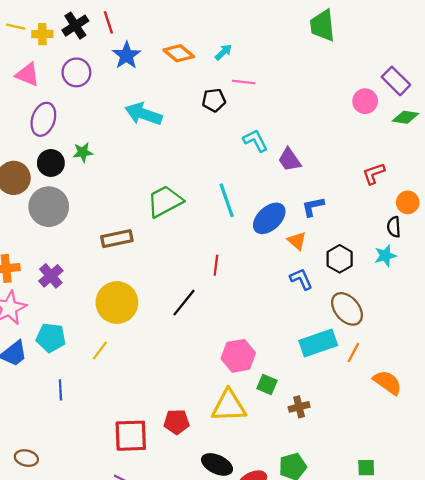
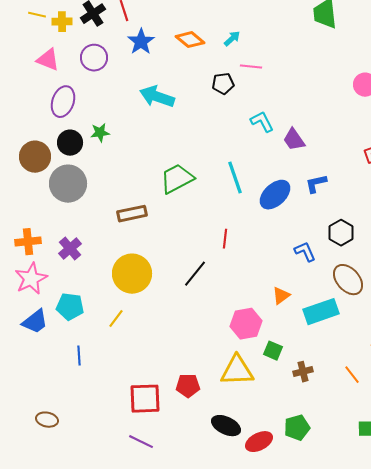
orange triangle: (297, 241) -> (281, 296), moved, turned 42
orange line: (353, 353) -> (352, 375), moved, turned -66

